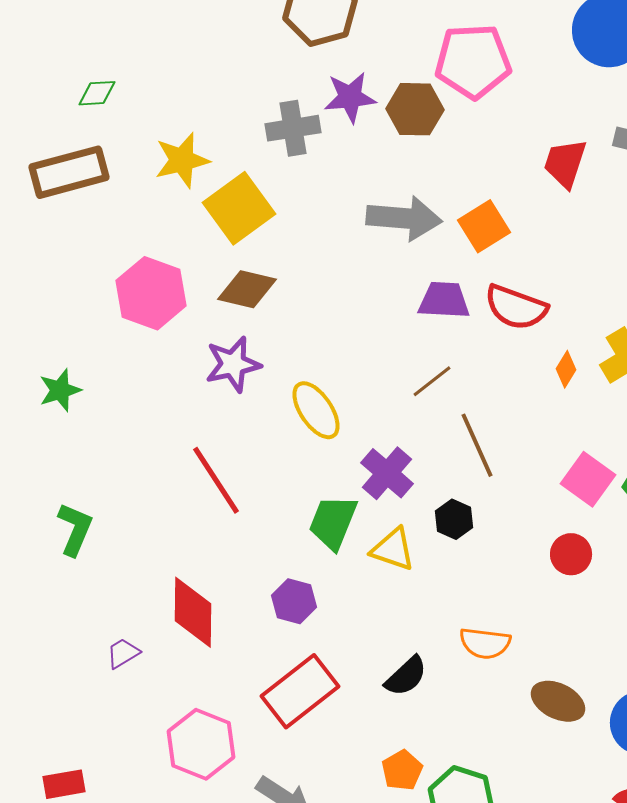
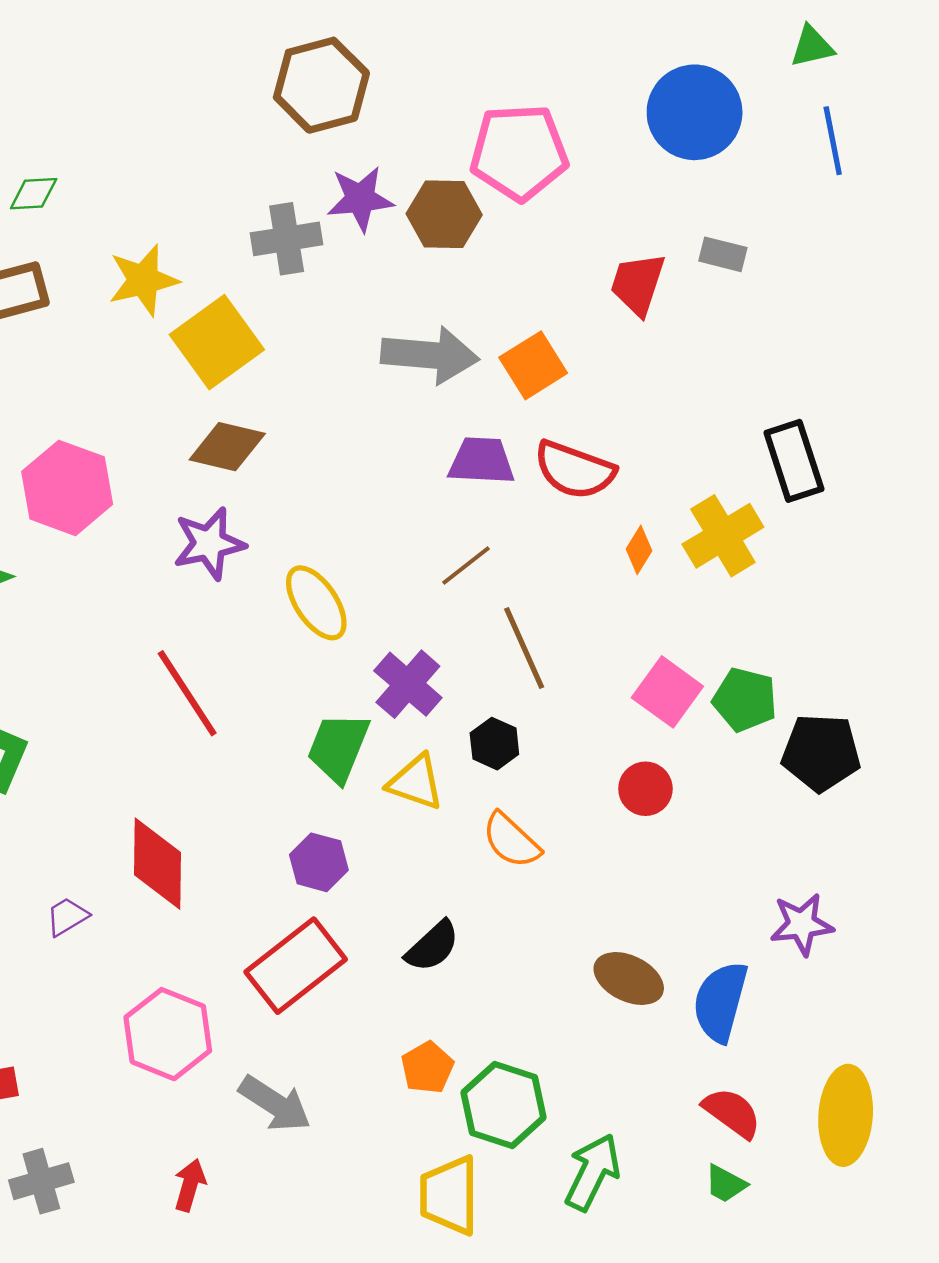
pink hexagon: (151, 293) -> (67, 488), moved
purple hexagon: (294, 601) -> (319, 862), moved
orange semicircle: (485, 643) -> (511, 840), moved, turned 36

